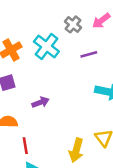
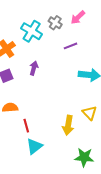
cyan cross: (46, 47) -> (32, 31), moved
purple arrow: (40, 102) -> (34, 68), moved, turned -48

